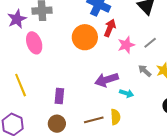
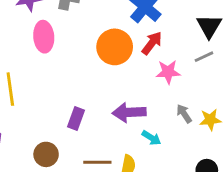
gray line: (150, 43) -> (204, 57), moved
purple rectangle: (59, 96) -> (76, 119), moved

